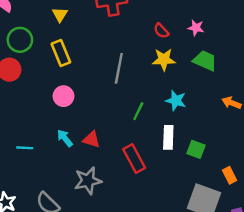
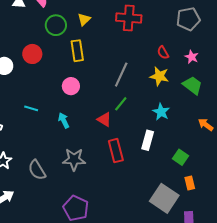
green circle: (20, 40) -> (56, 25), moved
green line: (138, 111) -> (121, 104), moved
red triangle: (91, 139) -> (104, 119), moved
cyan line: (25, 148) -> (31, 108), moved
green square: (196, 149) -> (181, 157), moved

